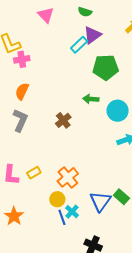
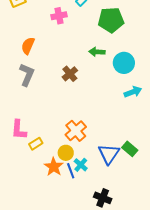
pink cross: (22, 59) -> (59, 16), moved
yellow rectangle: (34, 173) -> (36, 144), moved
orange star: (14, 216) -> (54, 167), moved

